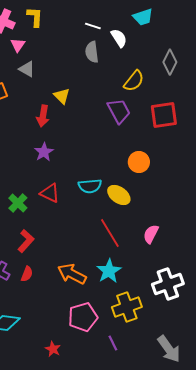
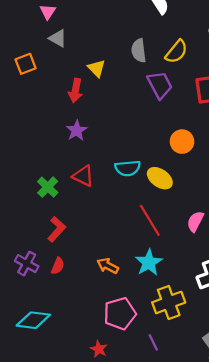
gray semicircle: (92, 52) -> (139, 51), moved
orange arrow: (72, 274) -> (108, 266), size x0.7
red star: (53, 349) -> (99, 349), moved

